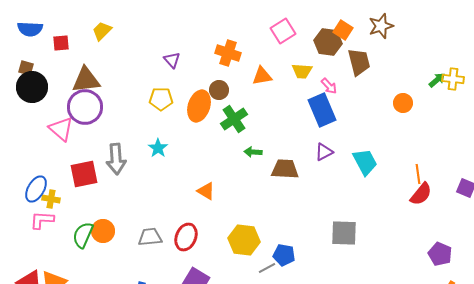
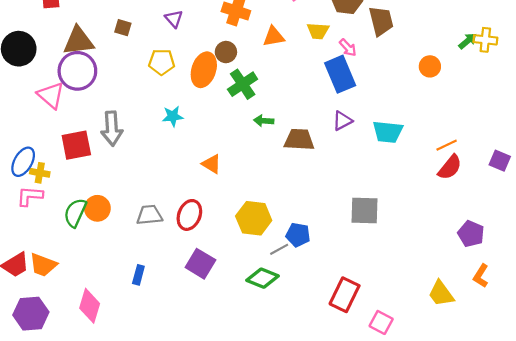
brown square: (26, 68) -> (123, 28), moved
cyan star: (158, 148) -> (173, 116), moved, turned 30
cyan trapezoid: (365, 162) -> (388, 132), turned 124
orange line: (418, 174) -> (447, 145), turned 72

